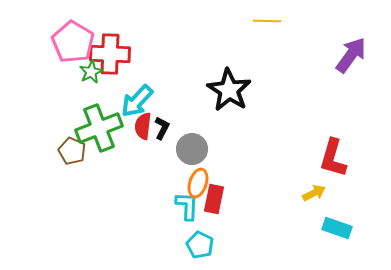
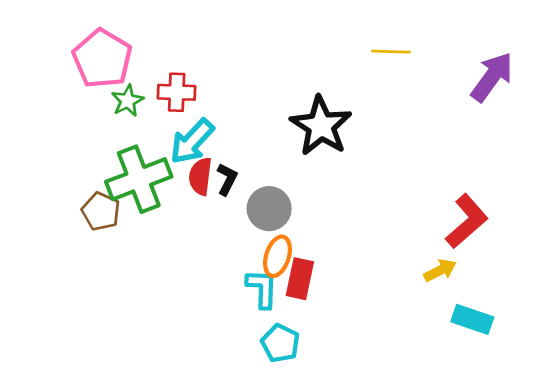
yellow line: (267, 21) -> (391, 52), moved
red cross: (110, 54) -> (177, 92), moved, size x0.7
red L-shape: (333, 158) -> (467, 221), turned -147

